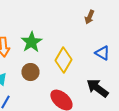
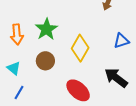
blue triangle: (102, 53) -> (121, 41), turned -49

